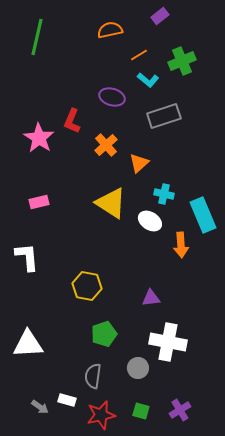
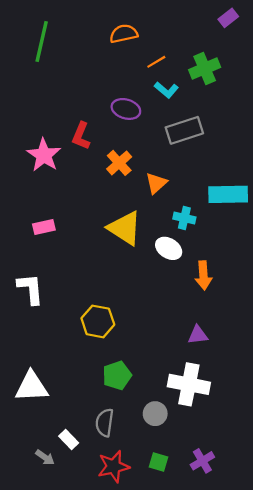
purple rectangle: (160, 16) -> (228, 18), moved
cyan rectangle: (203, 215) -> (228, 194), moved, turned -68
purple triangle: (151, 298) -> (198, 335), moved
white rectangle: (67, 400) -> (69, 439), moved, turned 30

